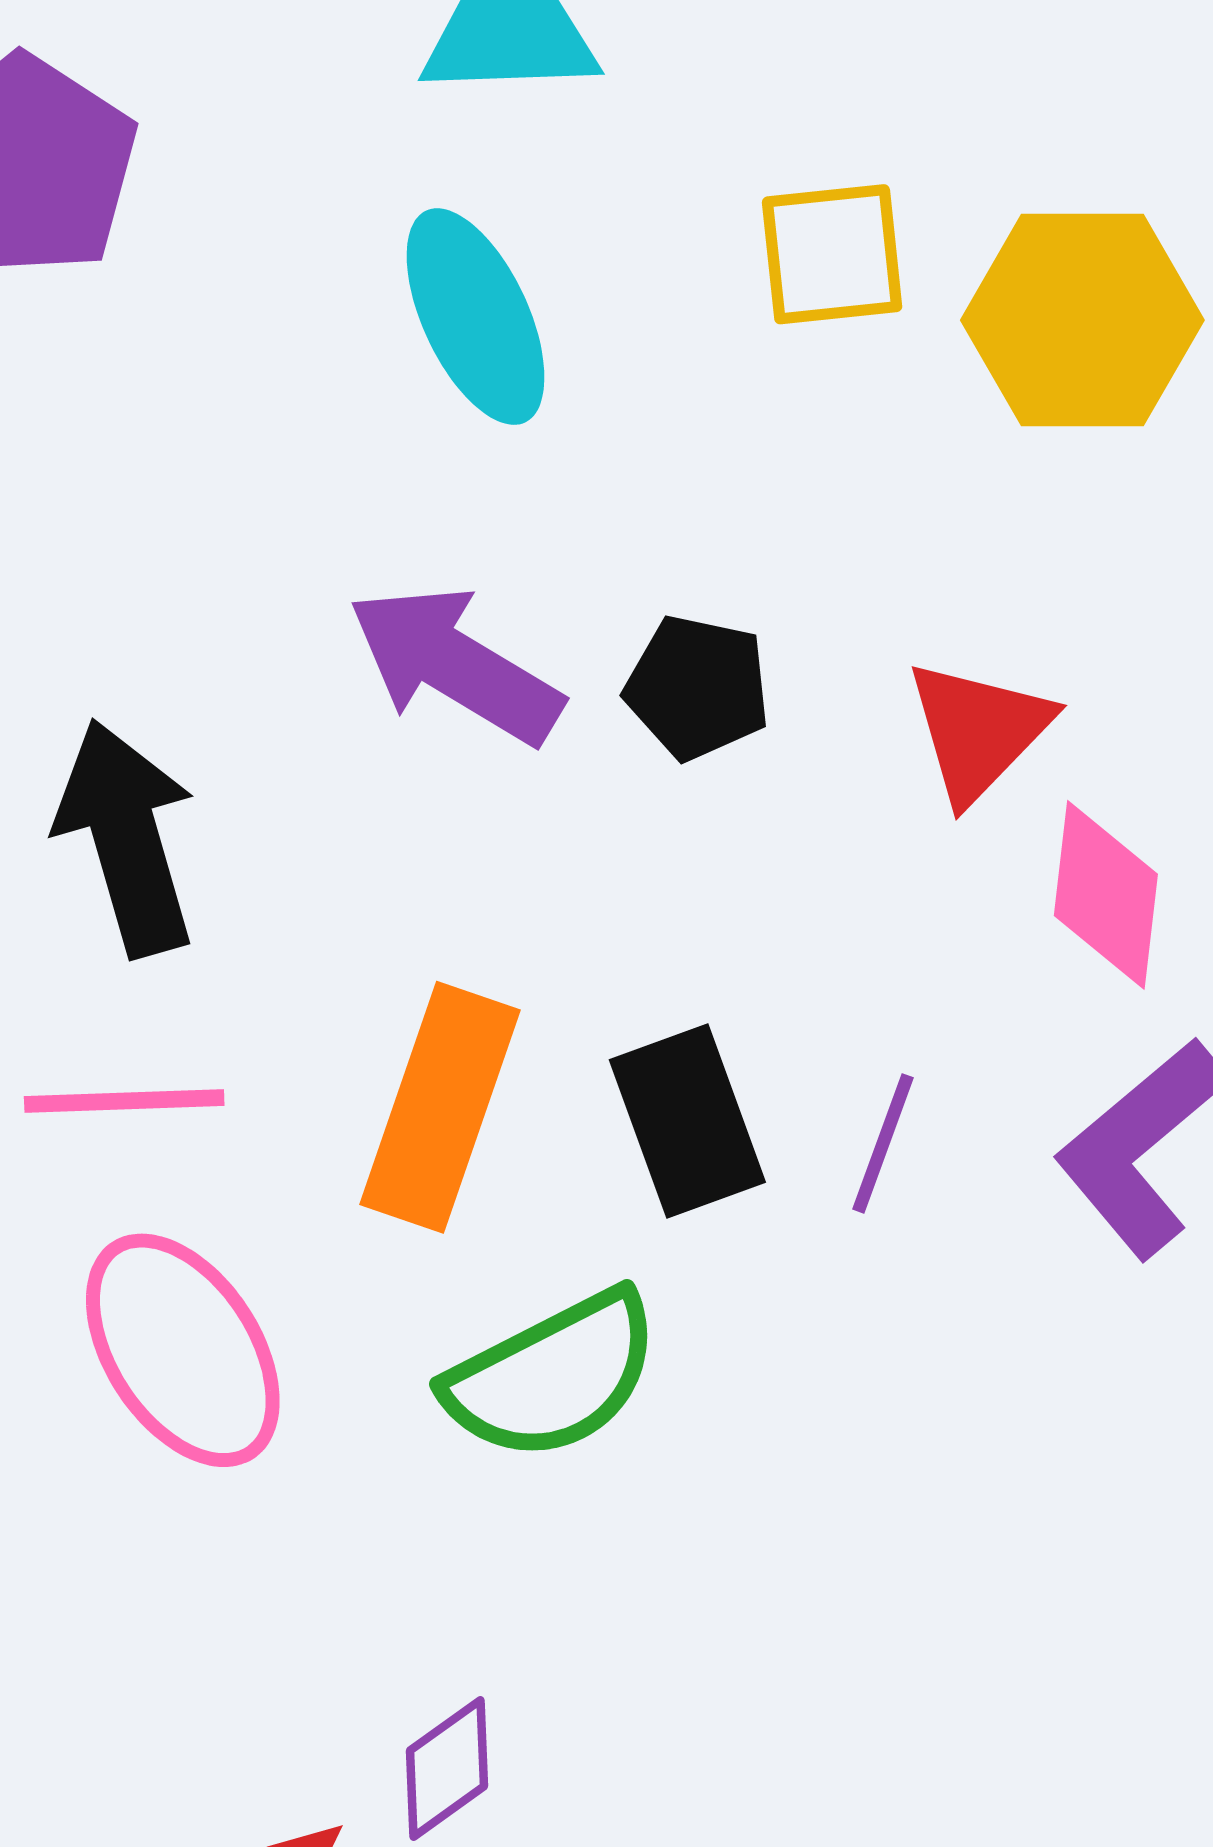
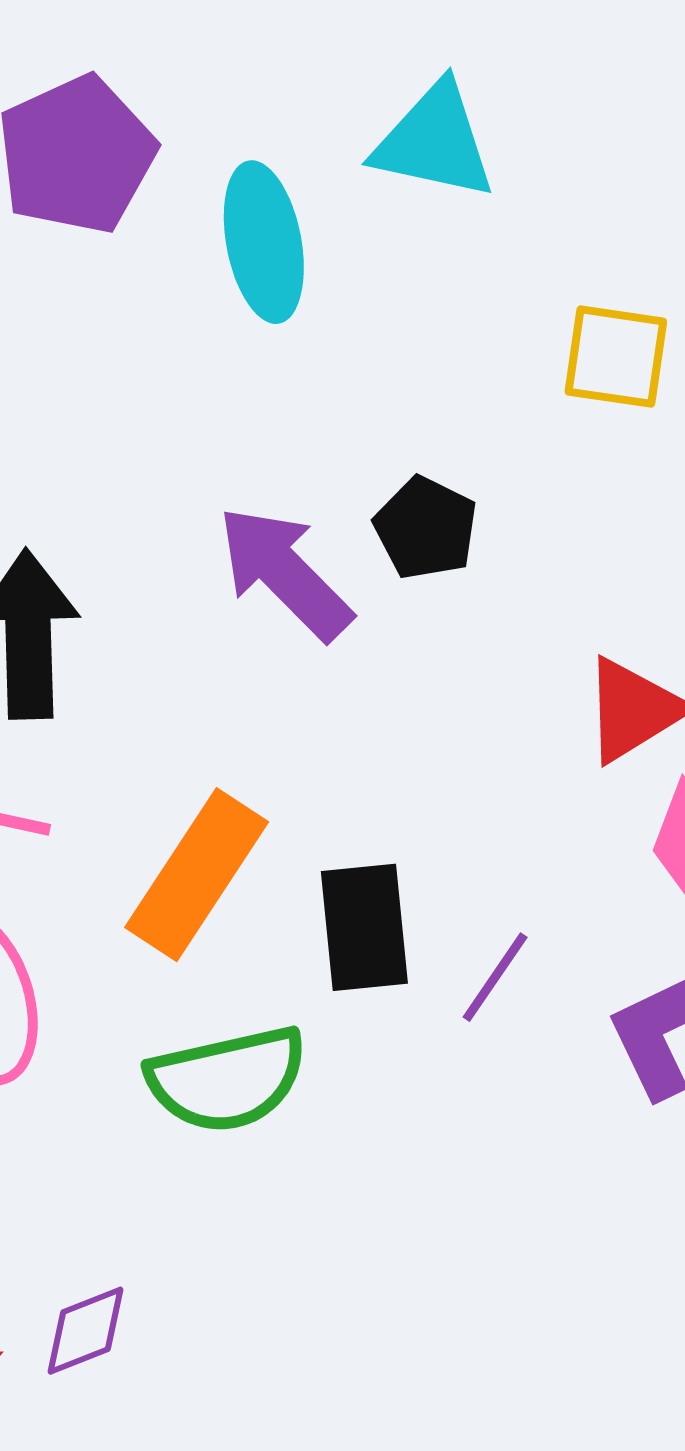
cyan ellipse: (476, 317) -> (264, 242), moved
black pentagon: (697, 687) -> (426, 528), moved

